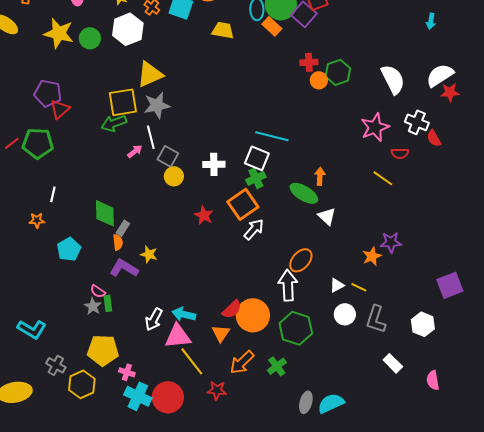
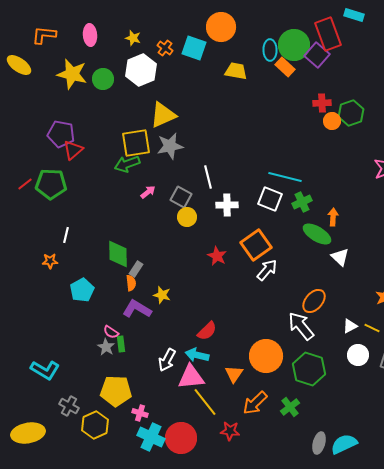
white line: (151, 137) -> (208, 177), moved
green cross: (256, 178) -> (302, 202), moved
white arrow: (288, 285) -> (301, 326), turned -36
red semicircle: (232, 309) -> (207, 331), moved

